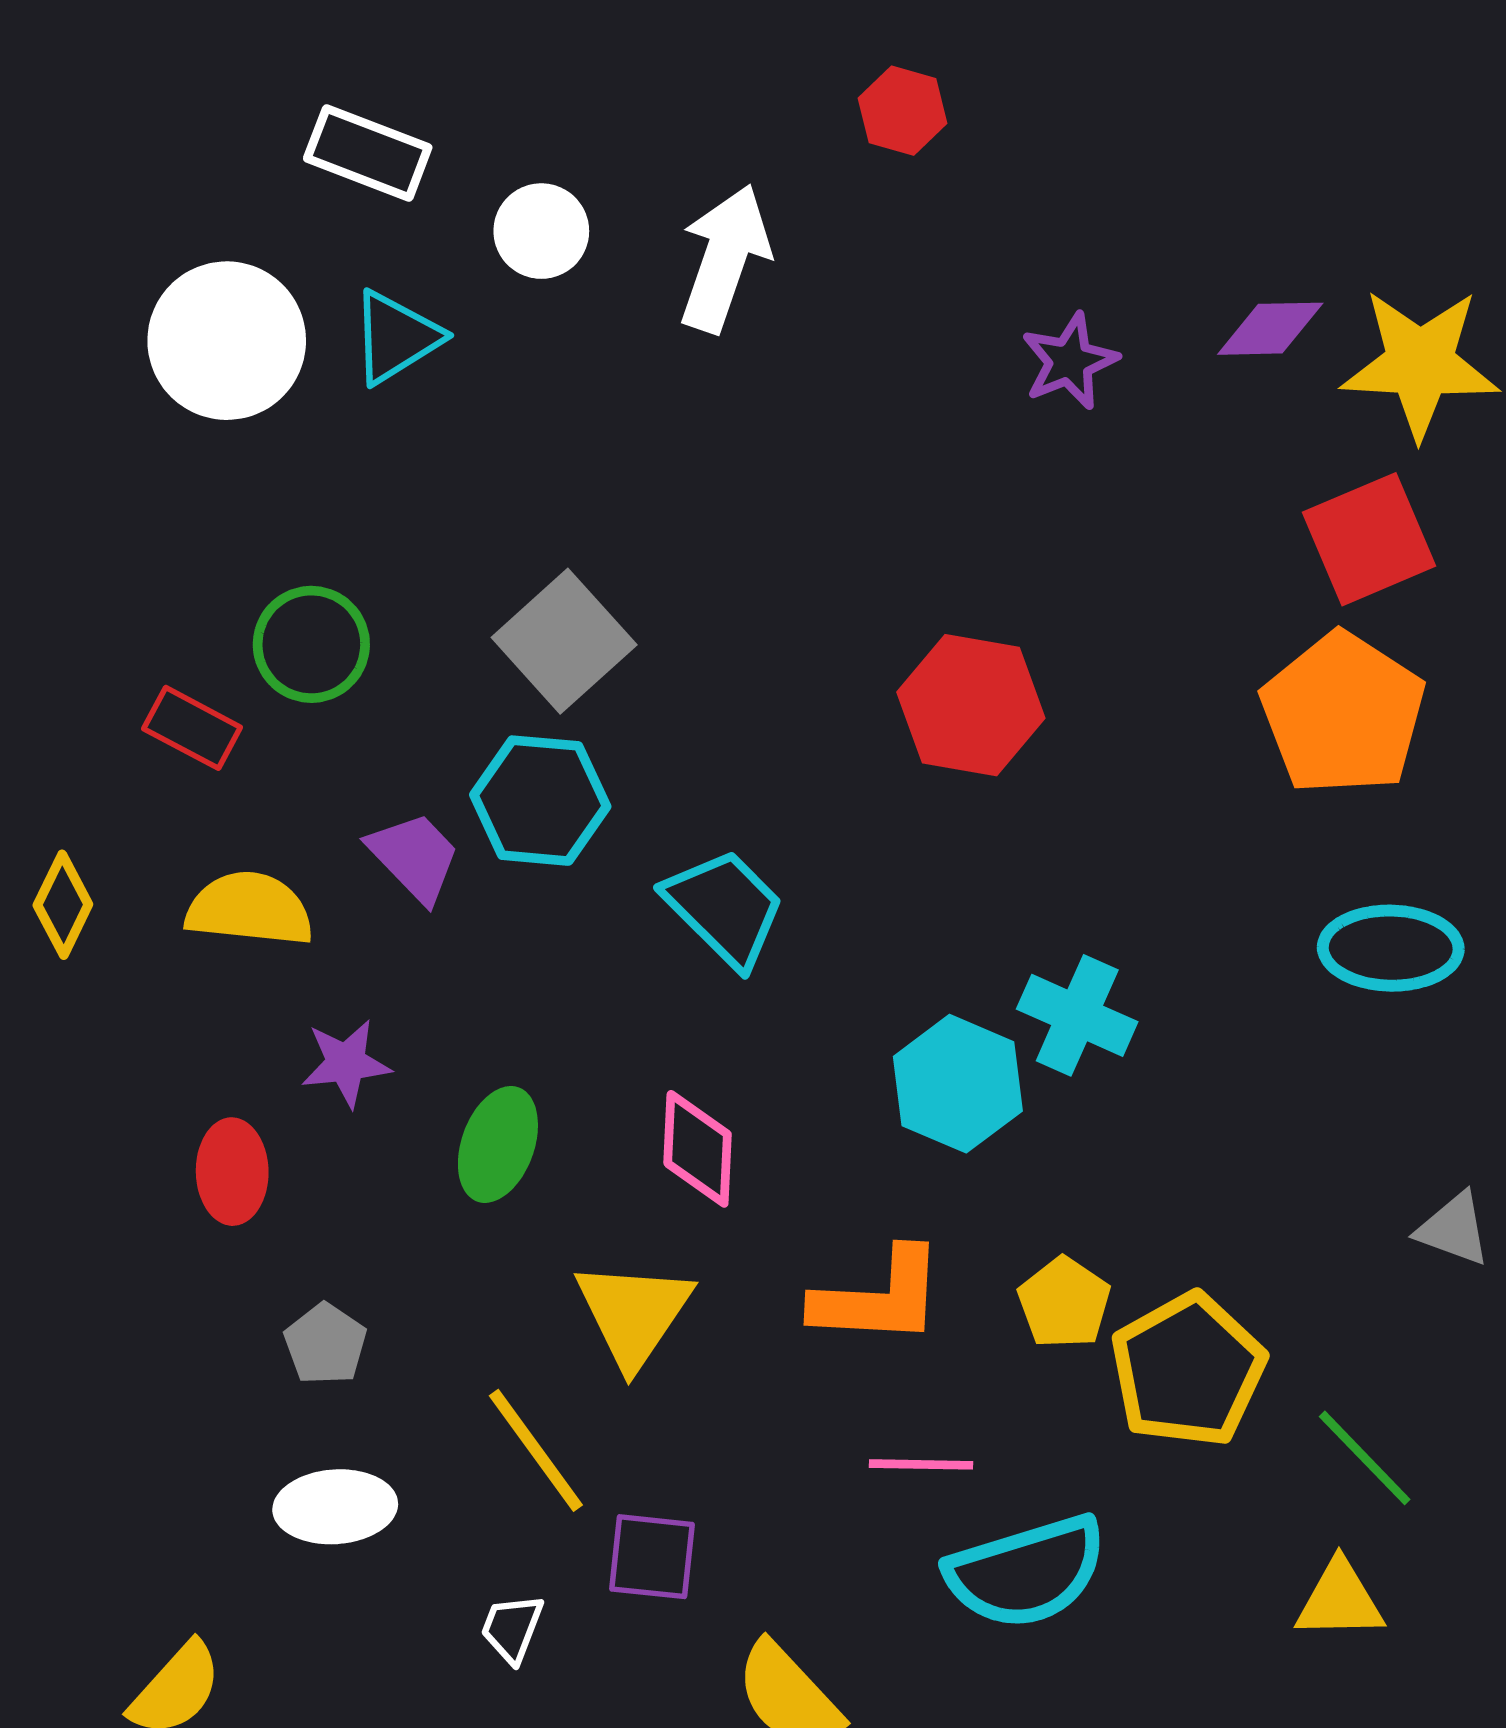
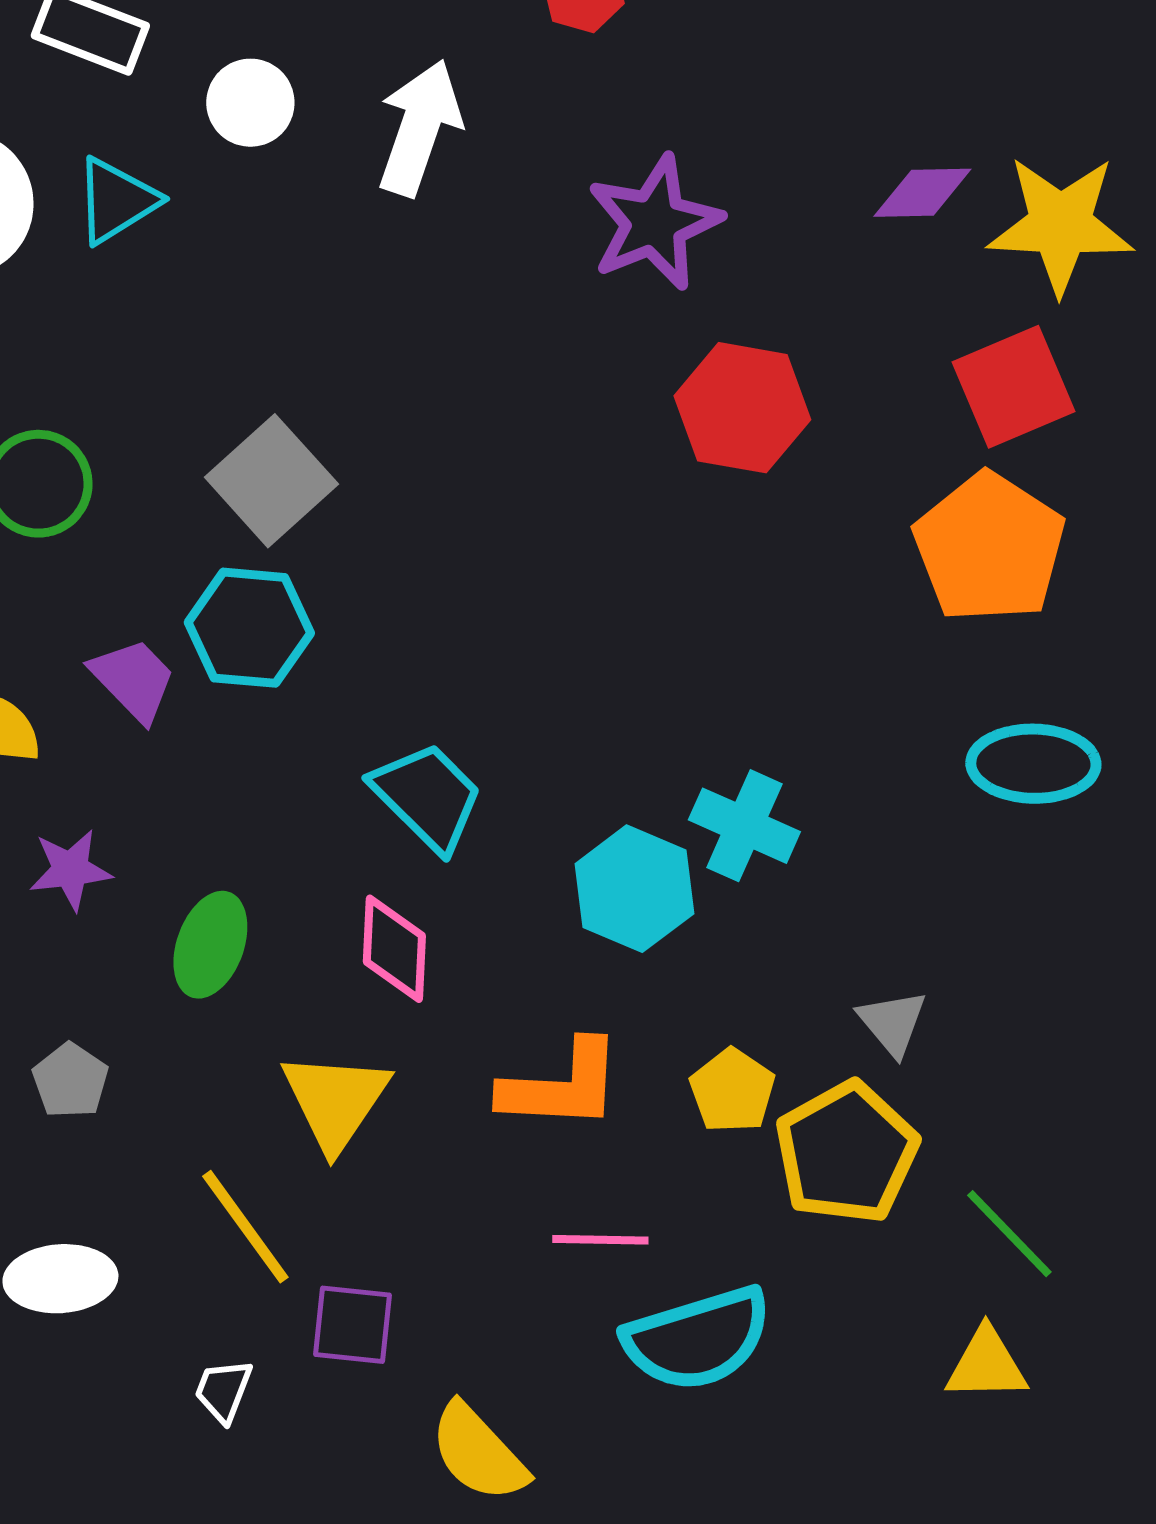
purple star: (1070, 361) -> (654, 223), moved, size x1.5
red hexagon: (971, 705) -> (742, 408), moved
cyan trapezoid: (725, 908) -> (427, 797), moved
gray triangle: (1454, 1229) -> (892, 1023), moved, turned 30
gray pentagon: (325, 1344) -> (70, 1081), moved

